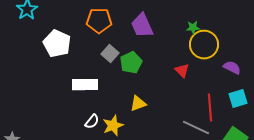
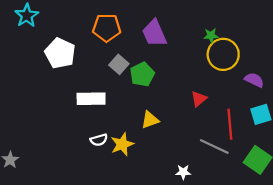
red triangle: (182, 71) -> (199, 99), moved, turned 35
white semicircle: (92, 122) -> (99, 140), turned 35

